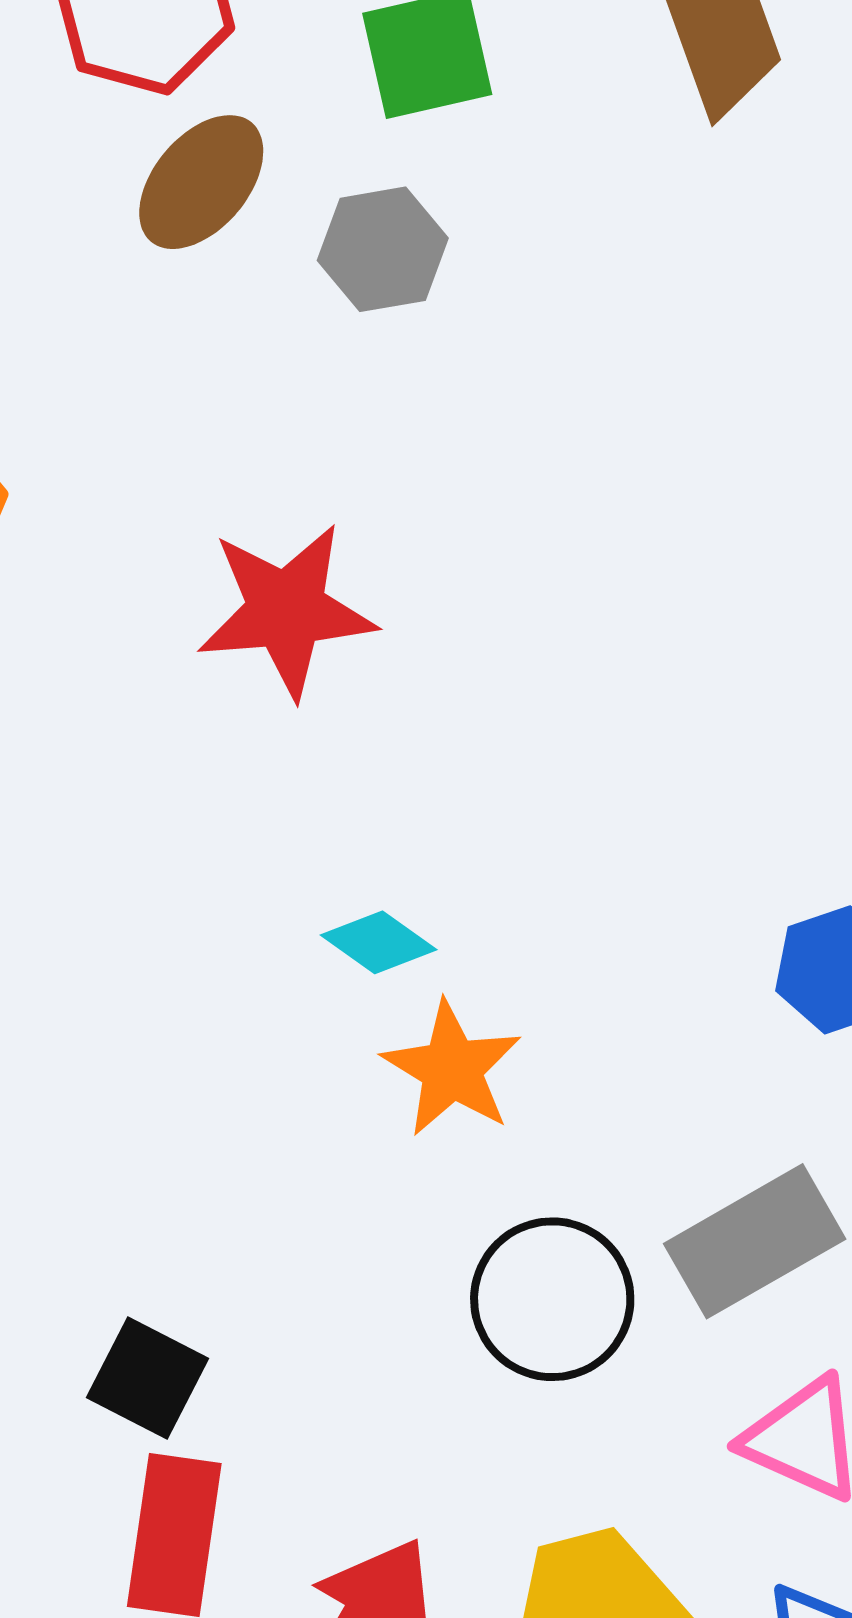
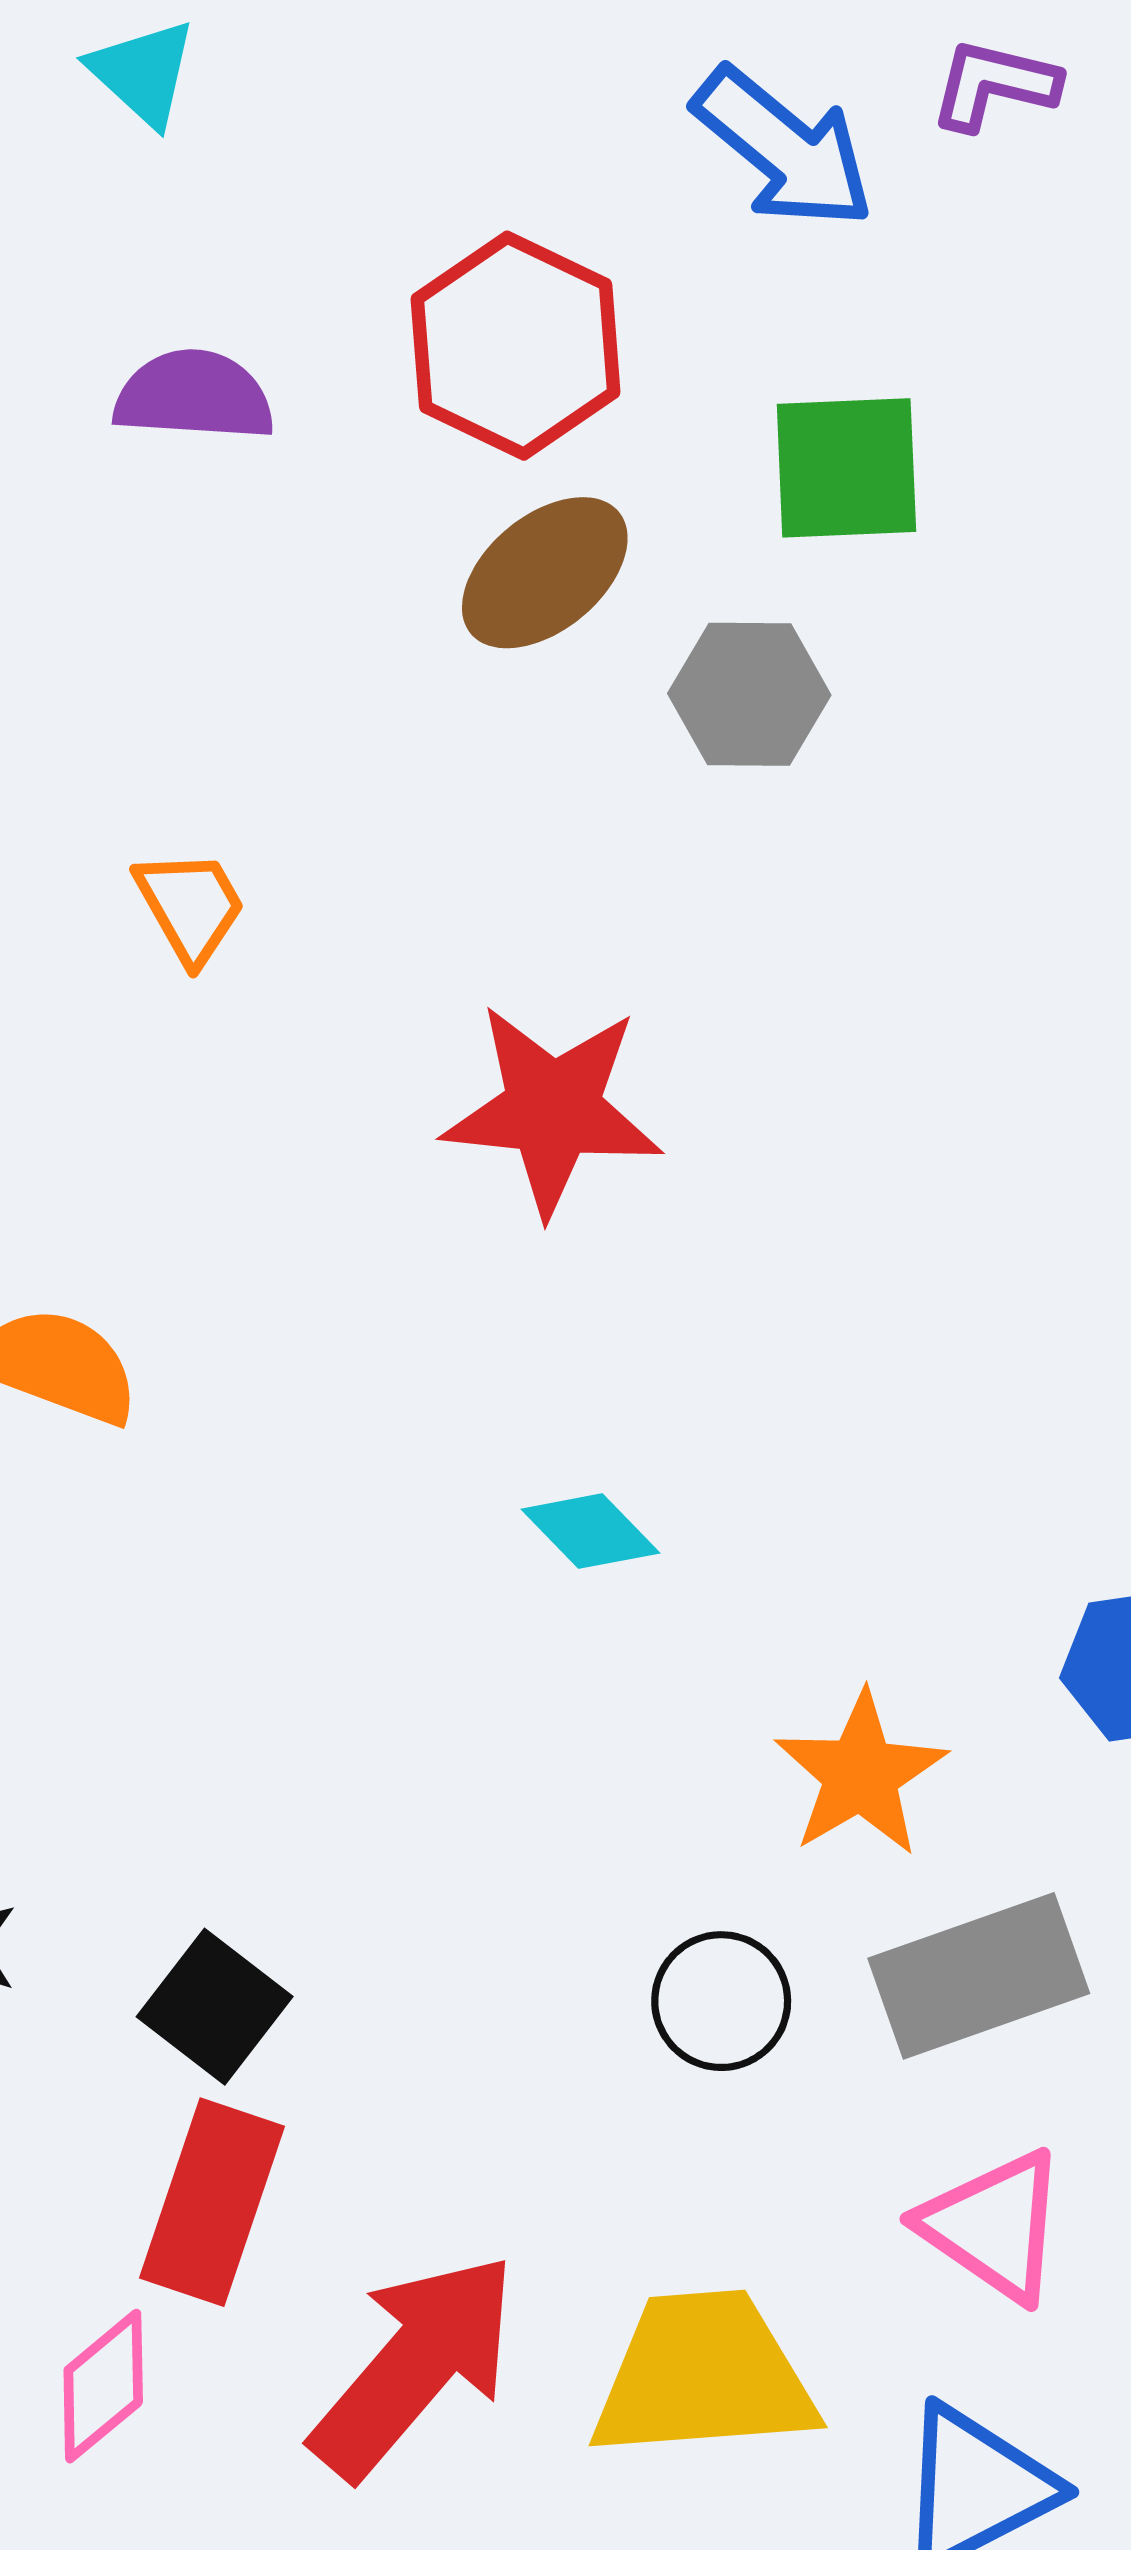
orange star: (452, 1069) -> (861, 1774), moved
black circle: (552, 1299) -> (721, 2001), size x0.7

